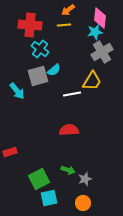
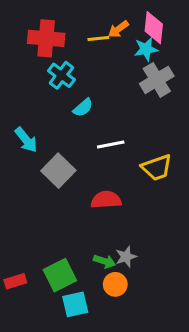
orange arrow: (68, 10) -> (118, 29), moved
gray square: (38, 76) -> (58, 171), moved, turned -30
yellow trapezoid: (92, 81) -> (157, 168), moved, turned 40
red rectangle: (10, 152) -> (15, 281), moved
gray star: (85, 179) -> (126, 257), moved
orange circle: (83, 203) -> (115, 284), moved

